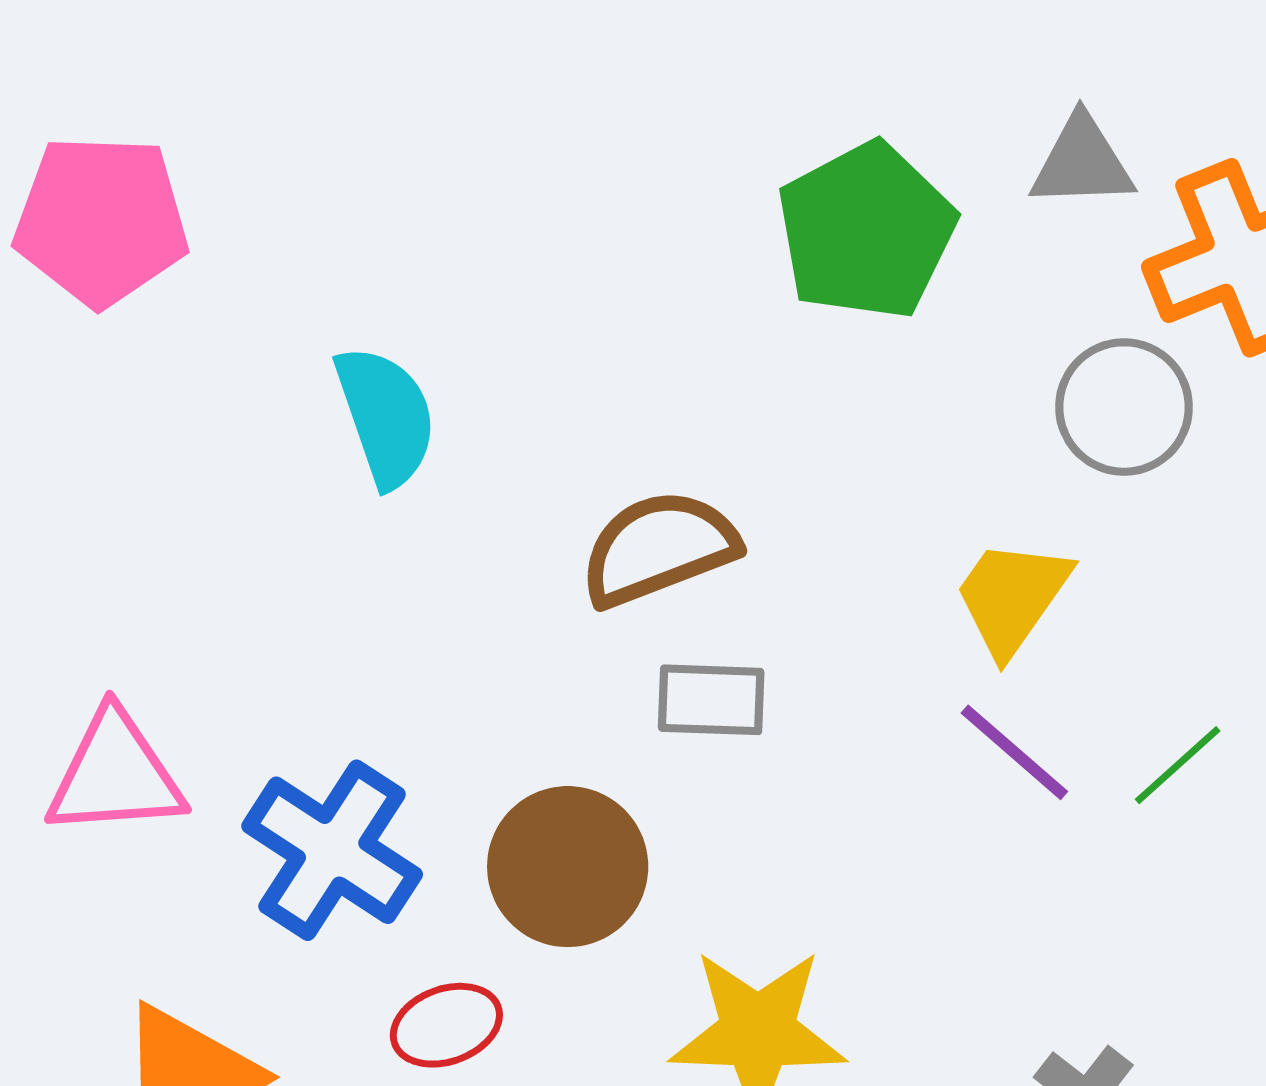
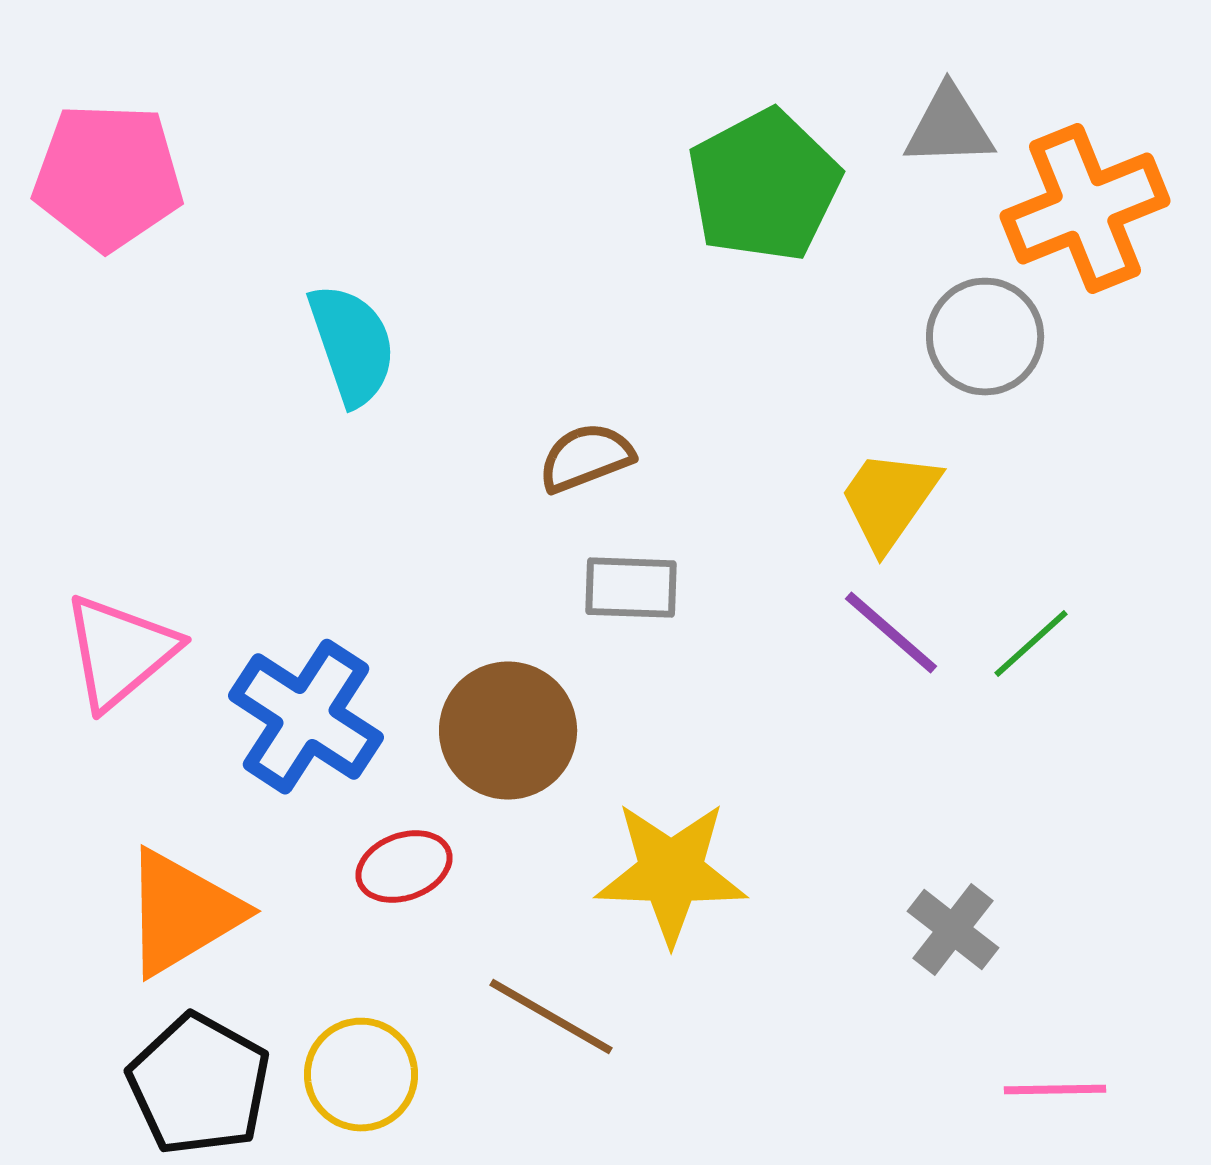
brown semicircle: (659, 548) -> (586, 458), size x0.7
pink triangle: (115, 774) -> (120, 652), turned -36

